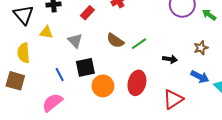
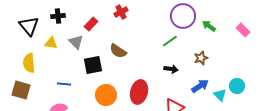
gray triangle: (75, 41) -> (76, 42), moved
green line: (139, 44) -> (170, 41), moved
black square: (85, 67) -> (93, 65), moved
blue line: (60, 75) -> (64, 84), turned -56
blue arrow: (200, 77) -> (200, 86), turned -60

